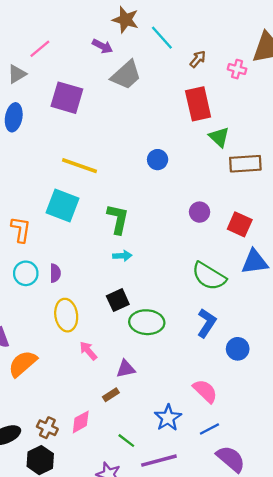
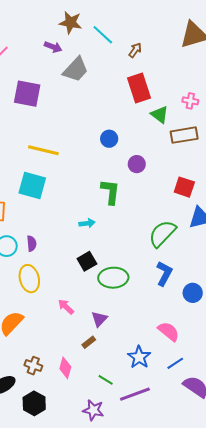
pink cross: (237, 69) -> (190, 101), moved
purple circle: (200, 212) -> (137, 164), moved
green L-shape: (118, 219) -> (110, 192), moved
green semicircle: (209, 276) -> (162, 234), turned 108
yellow ellipse: (66, 315) -> (29, 279), moved
purple triangle: (126, 369) -> (99, 319), turned -30
pink diamond: (81, 422) -> (65, 368), turned -40
brown cross: (47, 428) -> (33, 366), moved

